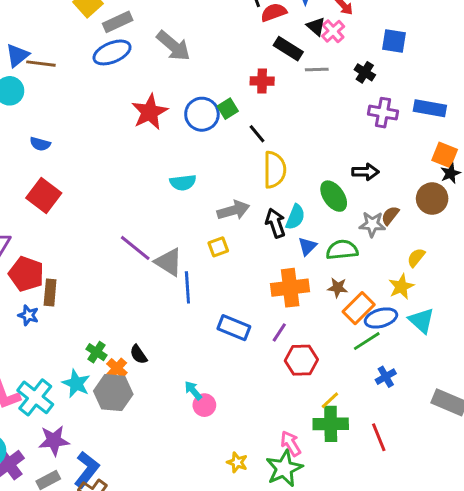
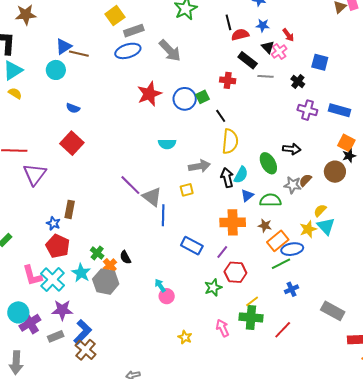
red pentagon: (26, 274) -> (58, 246), moved
cyan triangle: (421, 321) -> (326, 226), moved
red line: (379, 437) -> (283, 330), turned 60
green star: (284, 468) -> (213, 288), moved, size x0.7

